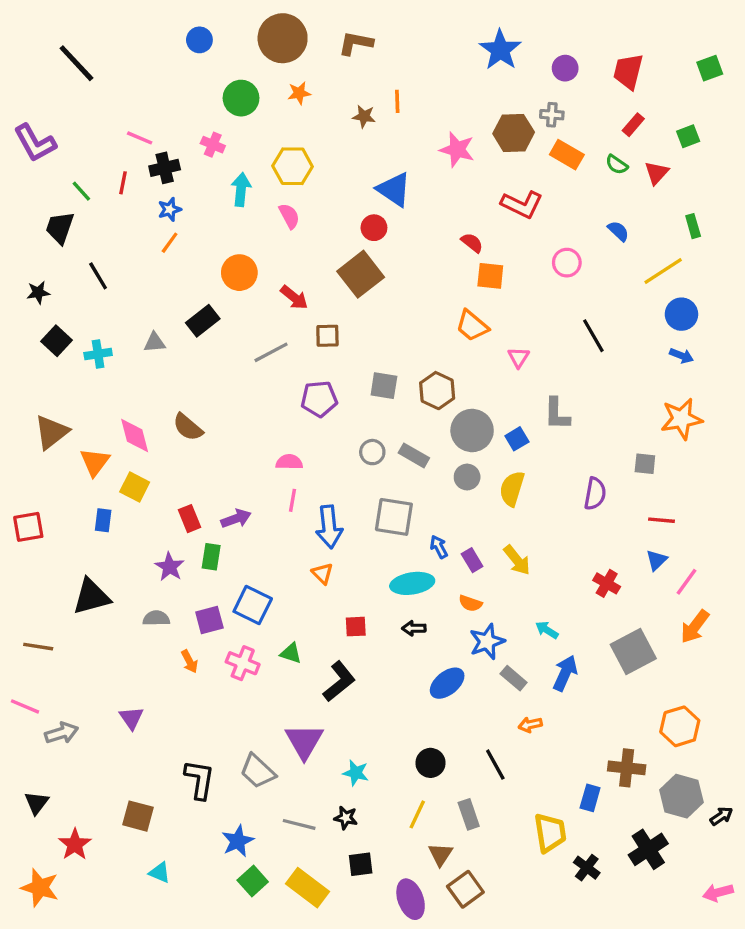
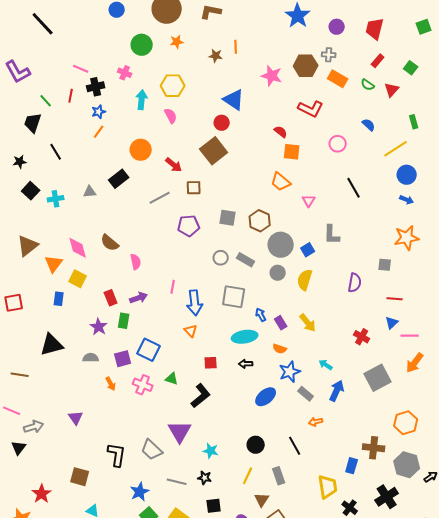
green square: (688, 136) -> (411, 68), turned -32
pink semicircle: (289, 462) -> (136, 262), moved, turned 77
pink line: (686, 582) -> (410, 336), turned 54
black triangle: (37, 803) -> (19, 448), moved

